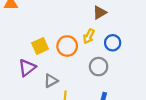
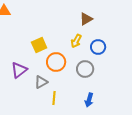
yellow square: (40, 46) -> (39, 45), moved
orange circle: (67, 46) -> (56, 62), moved

